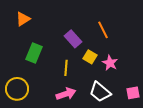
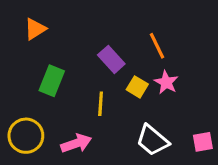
pink star: (110, 63) -> (166, 82), moved
pink arrow: (66, 94) -> (76, 143), moved

